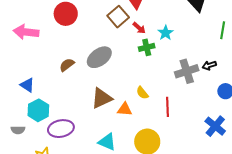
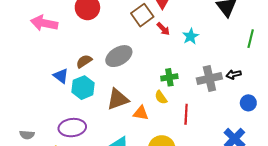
green cross: (147, 47) -> (169, 77), moved
blue triangle: (27, 85) -> (61, 76), moved
cyan hexagon: (38, 110) -> (83, 88), moved
gray semicircle: (18, 130) -> (27, 135), moved

